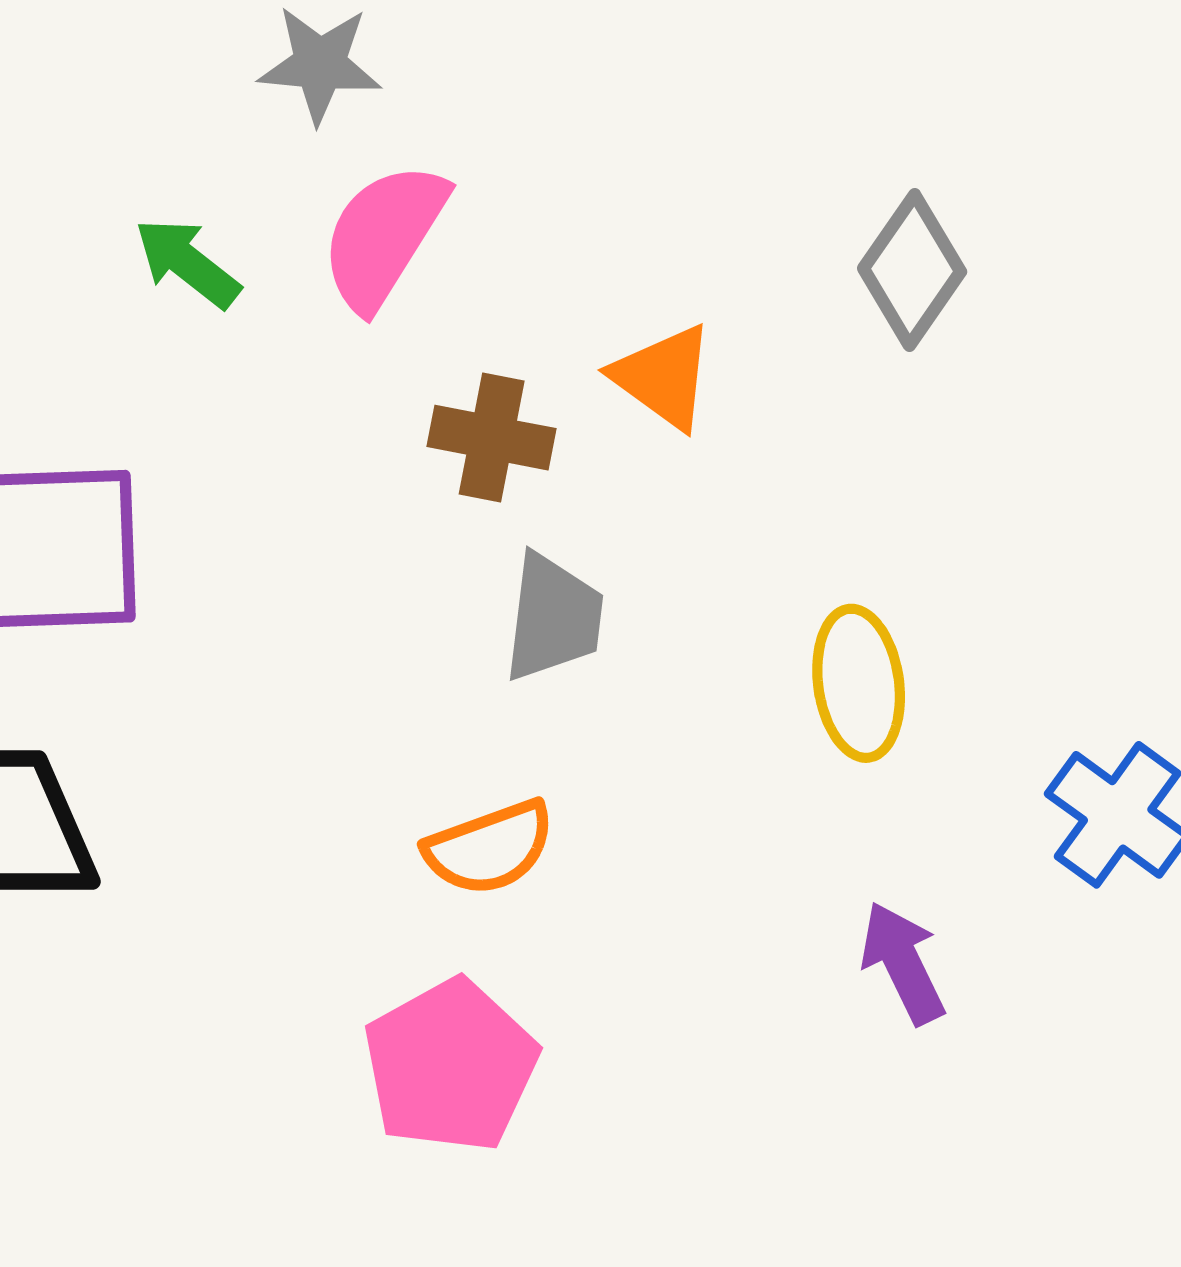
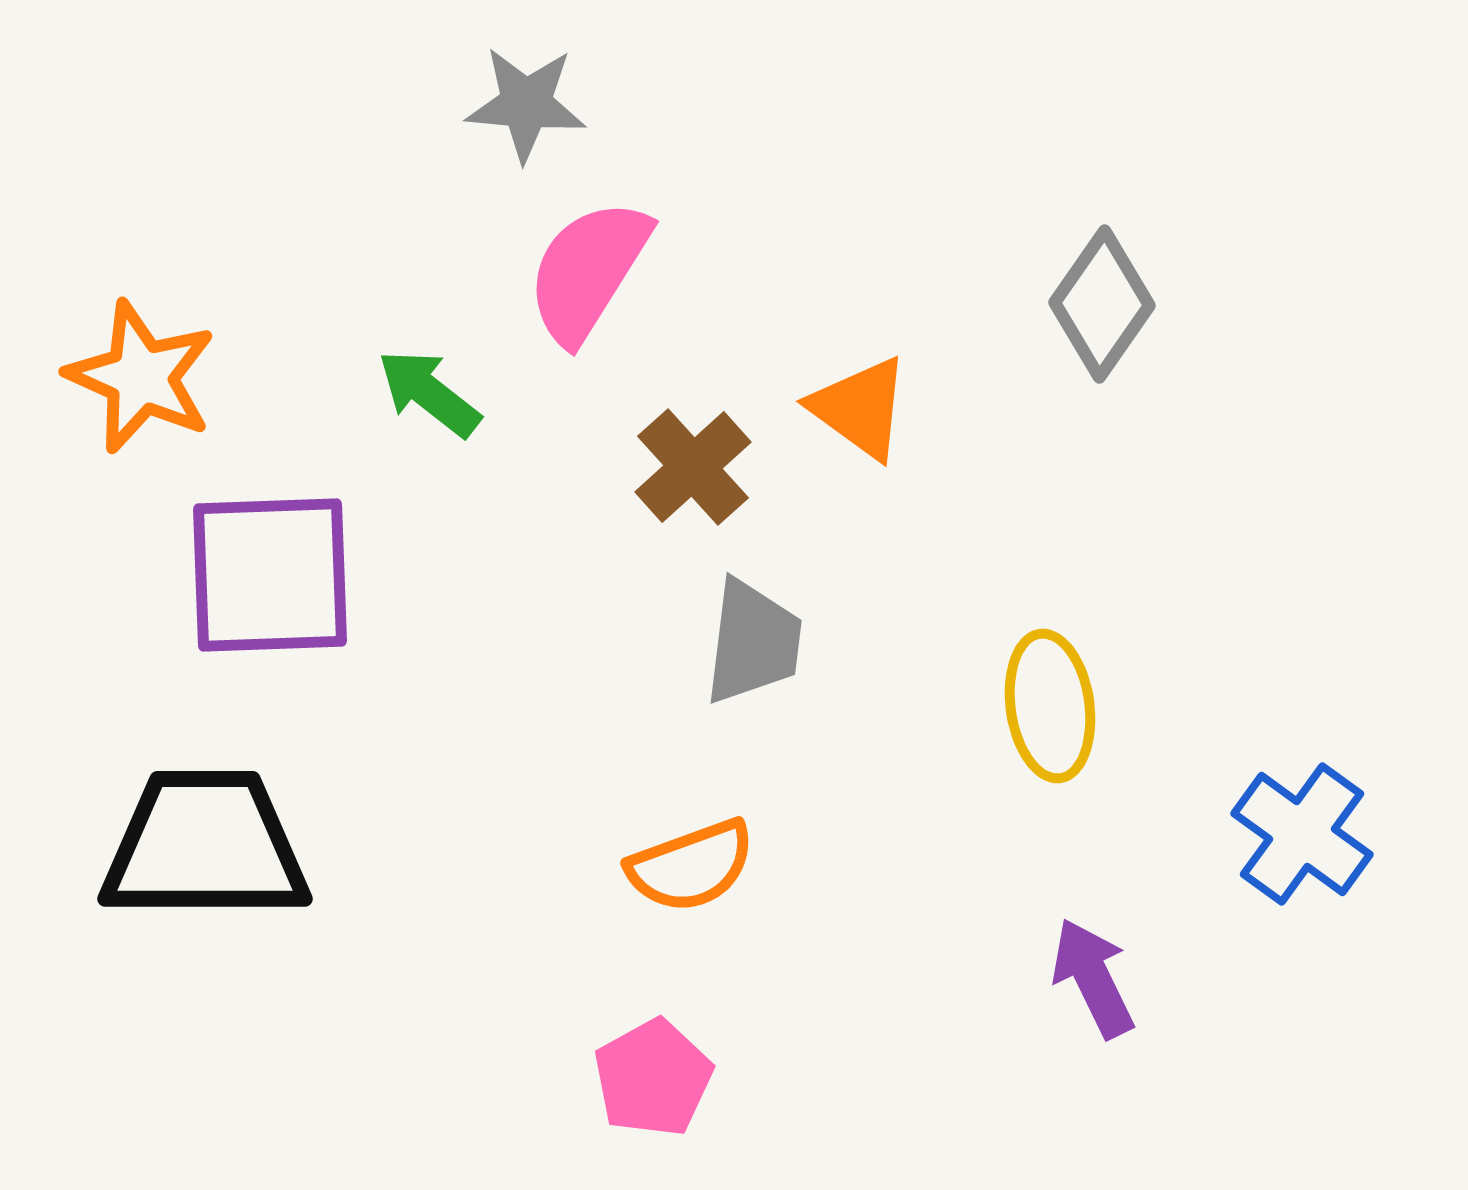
green arrow: (187, 263) -> (429, 393), moved
brown cross: (492, 438) -> (693, 467), turned 37
pink pentagon: (450, 1066) -> (653, 1078), size x0.7

